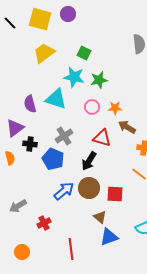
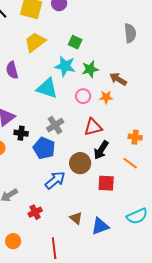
purple semicircle: (30, 104) -> (12, 70), moved
brown arrow: (127, 127) -> (118, 79), moved
red triangle: (102, 138) -> (93, 127), turned -30
black arrow: (89, 161) -> (101, 150), moved
brown circle: (89, 188) -> (80, 163), moved
brown triangle: (100, 217) -> (76, 218), moved
red line: (71, 249) -> (54, 248), moved

